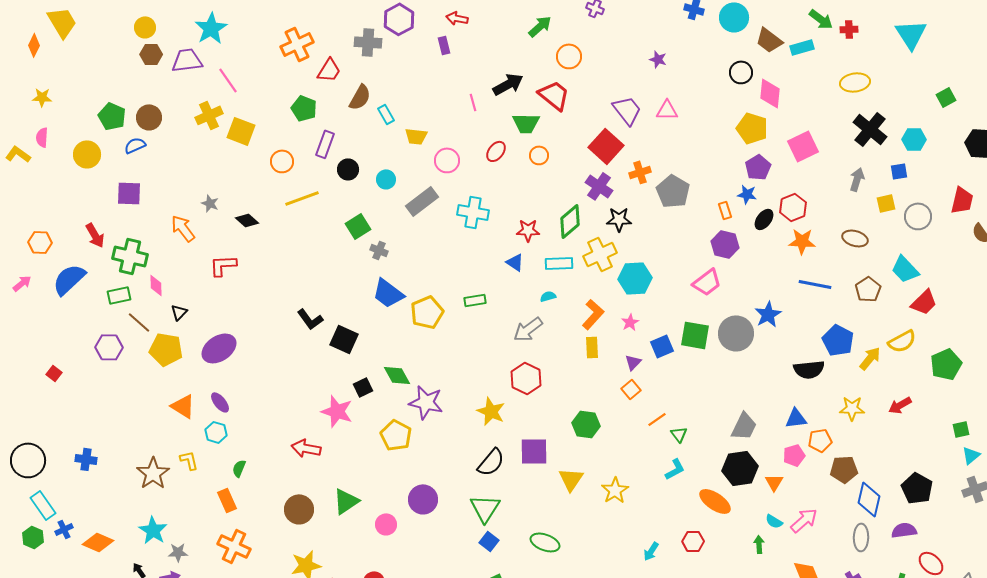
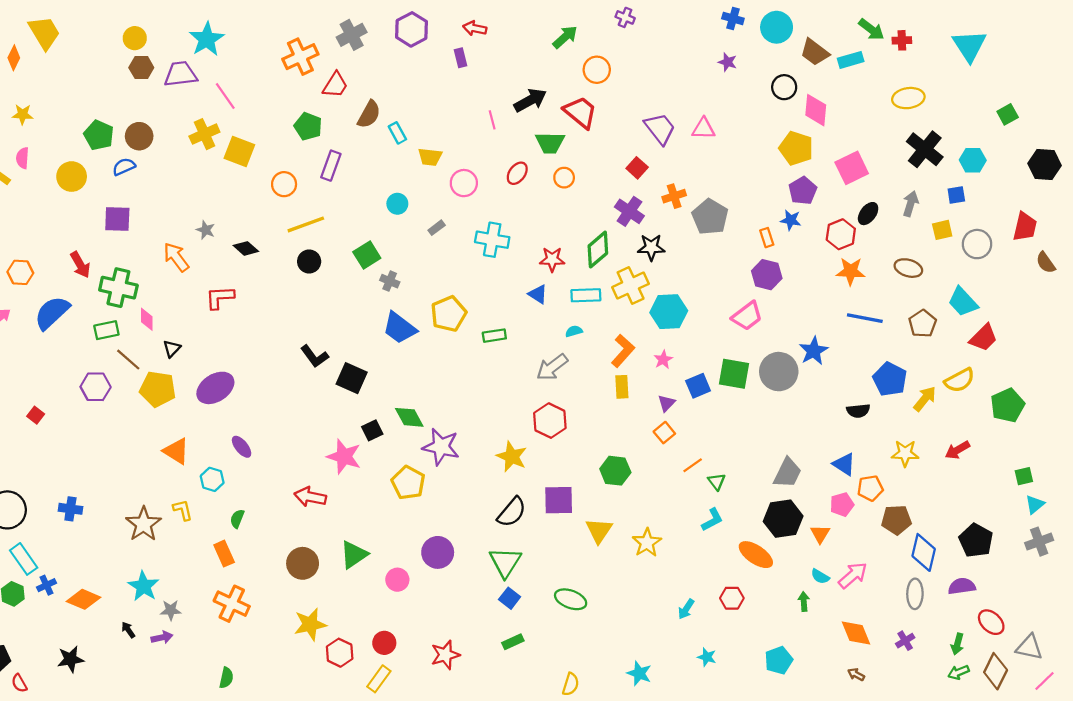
gray cross: (368, 42) -> (352, 35), moved, turned -32
purple star: (658, 59) -> (728, 62), moved
red square: (606, 146) -> (637, 168), size x0.6
black circle: (348, 169) -> (309, 262), moved
gray rectangle: (422, 201) -> (437, 228), size x0.5
black ellipse: (764, 219) -> (868, 214), moved
yellow pentagon: (427, 312) -> (449, 314), moved
black semicircle: (809, 369) -> (858, 411), size x0.7
purple ellipse: (220, 402) -> (242, 447), moved
blue triangle: (796, 418) -> (844, 464), turned 40

